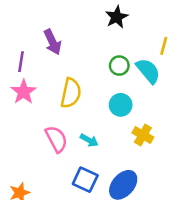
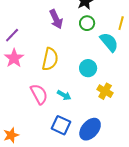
purple arrow: (52, 42) -> (56, 19), moved
purple line: (21, 62) -> (12, 35), turned 35
green circle: (119, 66) -> (87, 23), moved

